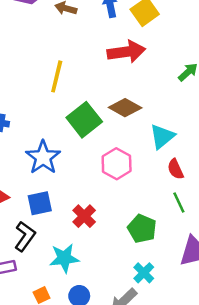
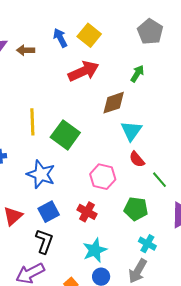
yellow line: (57, 76) -> (32, 122), moved
brown diamond: (125, 108) -> (114, 103), moved, turned -32
pink hexagon: (117, 164) -> (103, 177), moved
red semicircle: (175, 169) -> (137, 159), moved
cyan star: (64, 258) -> (95, 250), moved

